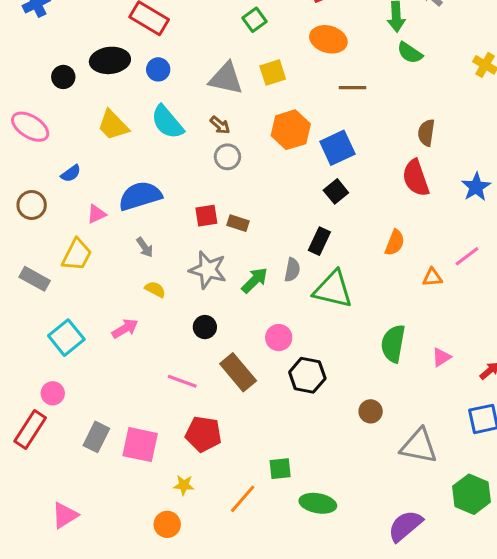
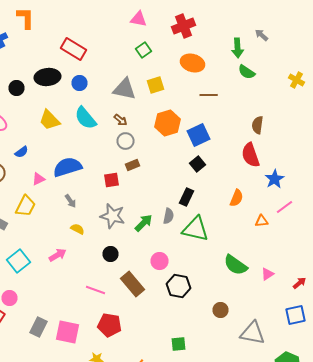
blue star: (476, 187) -> (274, 179), moved
brown rectangle: (238, 223) -> (132, 165), moved, turned -40
green semicircle: (393, 344) -> (236, 265), turned -65
green square: (280, 469) -> (178, 344), moved

